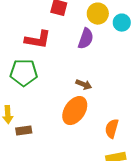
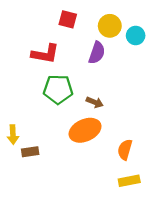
green pentagon: (24, 73) -> (58, 89), moved
orange ellipse: (75, 111) -> (85, 130), turned 32

